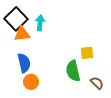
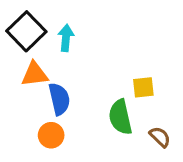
orange triangle: (22, 34) -> (35, 74), moved
blue semicircle: (24, 63) -> (59, 99), moved

